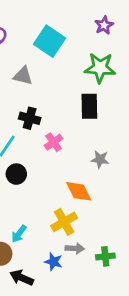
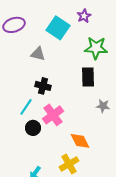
purple star: (104, 25) -> (84, 16), moved
pink cross: (54, 142) -> (53, 115), moved, size x1.5
gray star: (100, 159) -> (103, 106), moved

